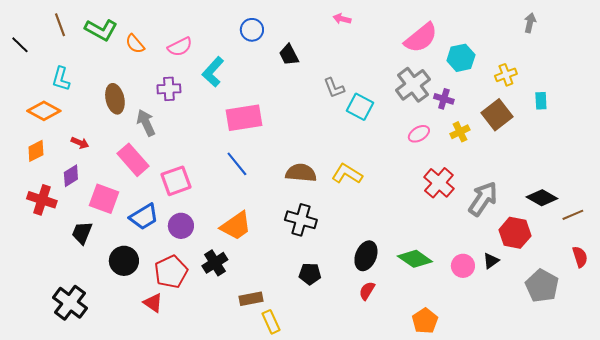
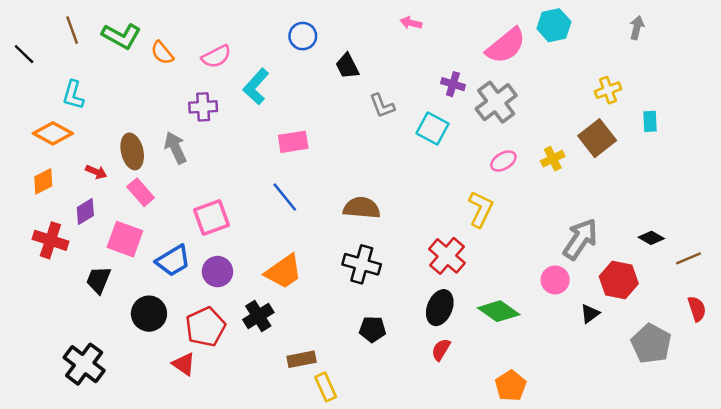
cyan hexagon: (461, 58) -> (554, 25), moved
gray L-shape: (334, 88) -> (382, 106), moved
brown ellipse: (115, 99) -> (132, 151), moved
purple cross: (444, 99) -> (453, 84), moved
pink rectangle: (244, 118) -> (293, 142), size x0.7
pink rectangle: (133, 160) -> (141, 192), moved, size x0.7
yellow L-shape: (347, 174) -> (481, 209), moved, turned 84
red cross: (439, 183) -> (447, 256), moved
black diamond: (542, 198) -> (651, 238), size x0.7
pink circle: (463, 266) -> (555, 280), moved

